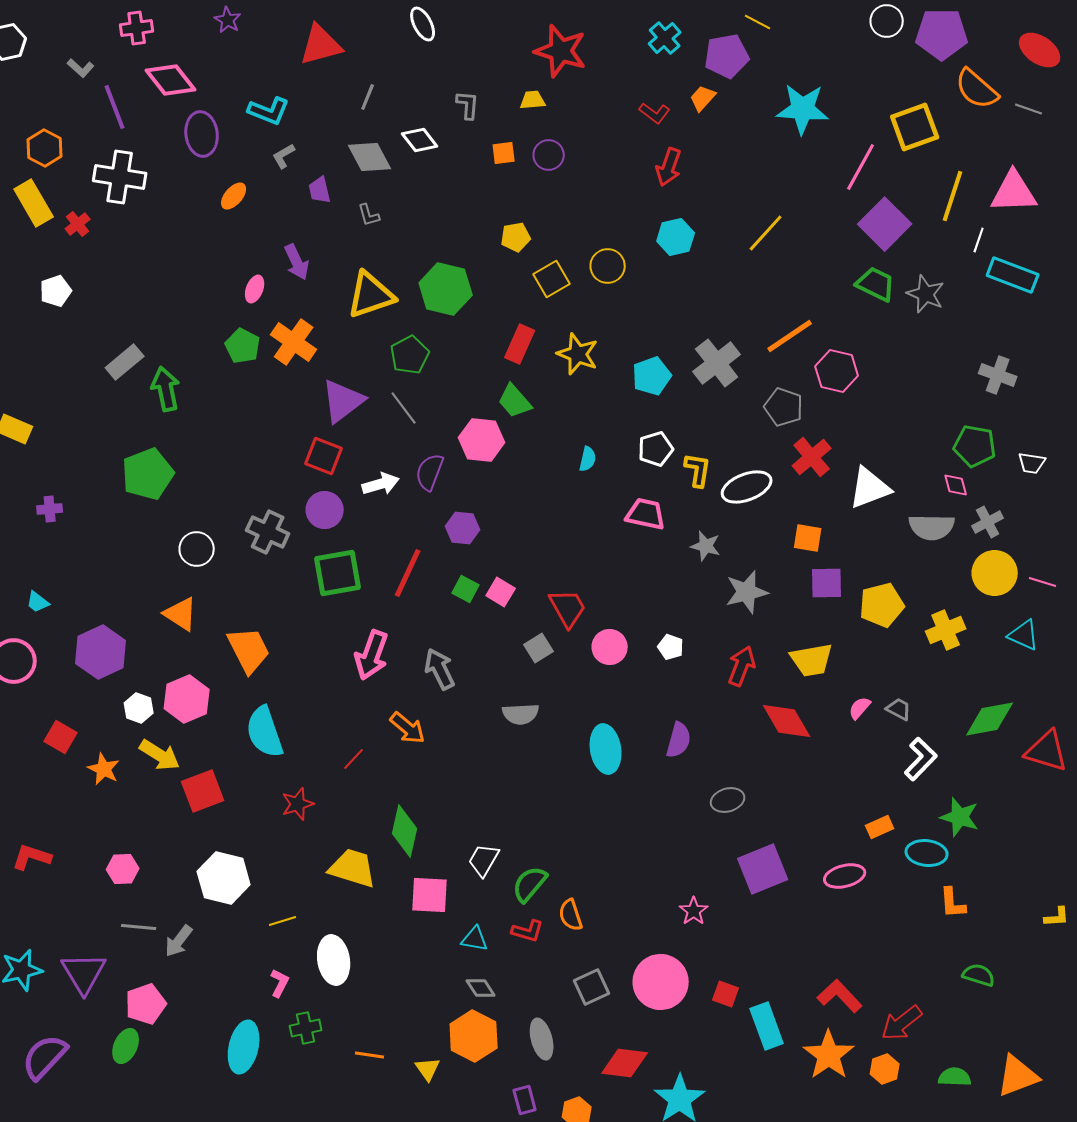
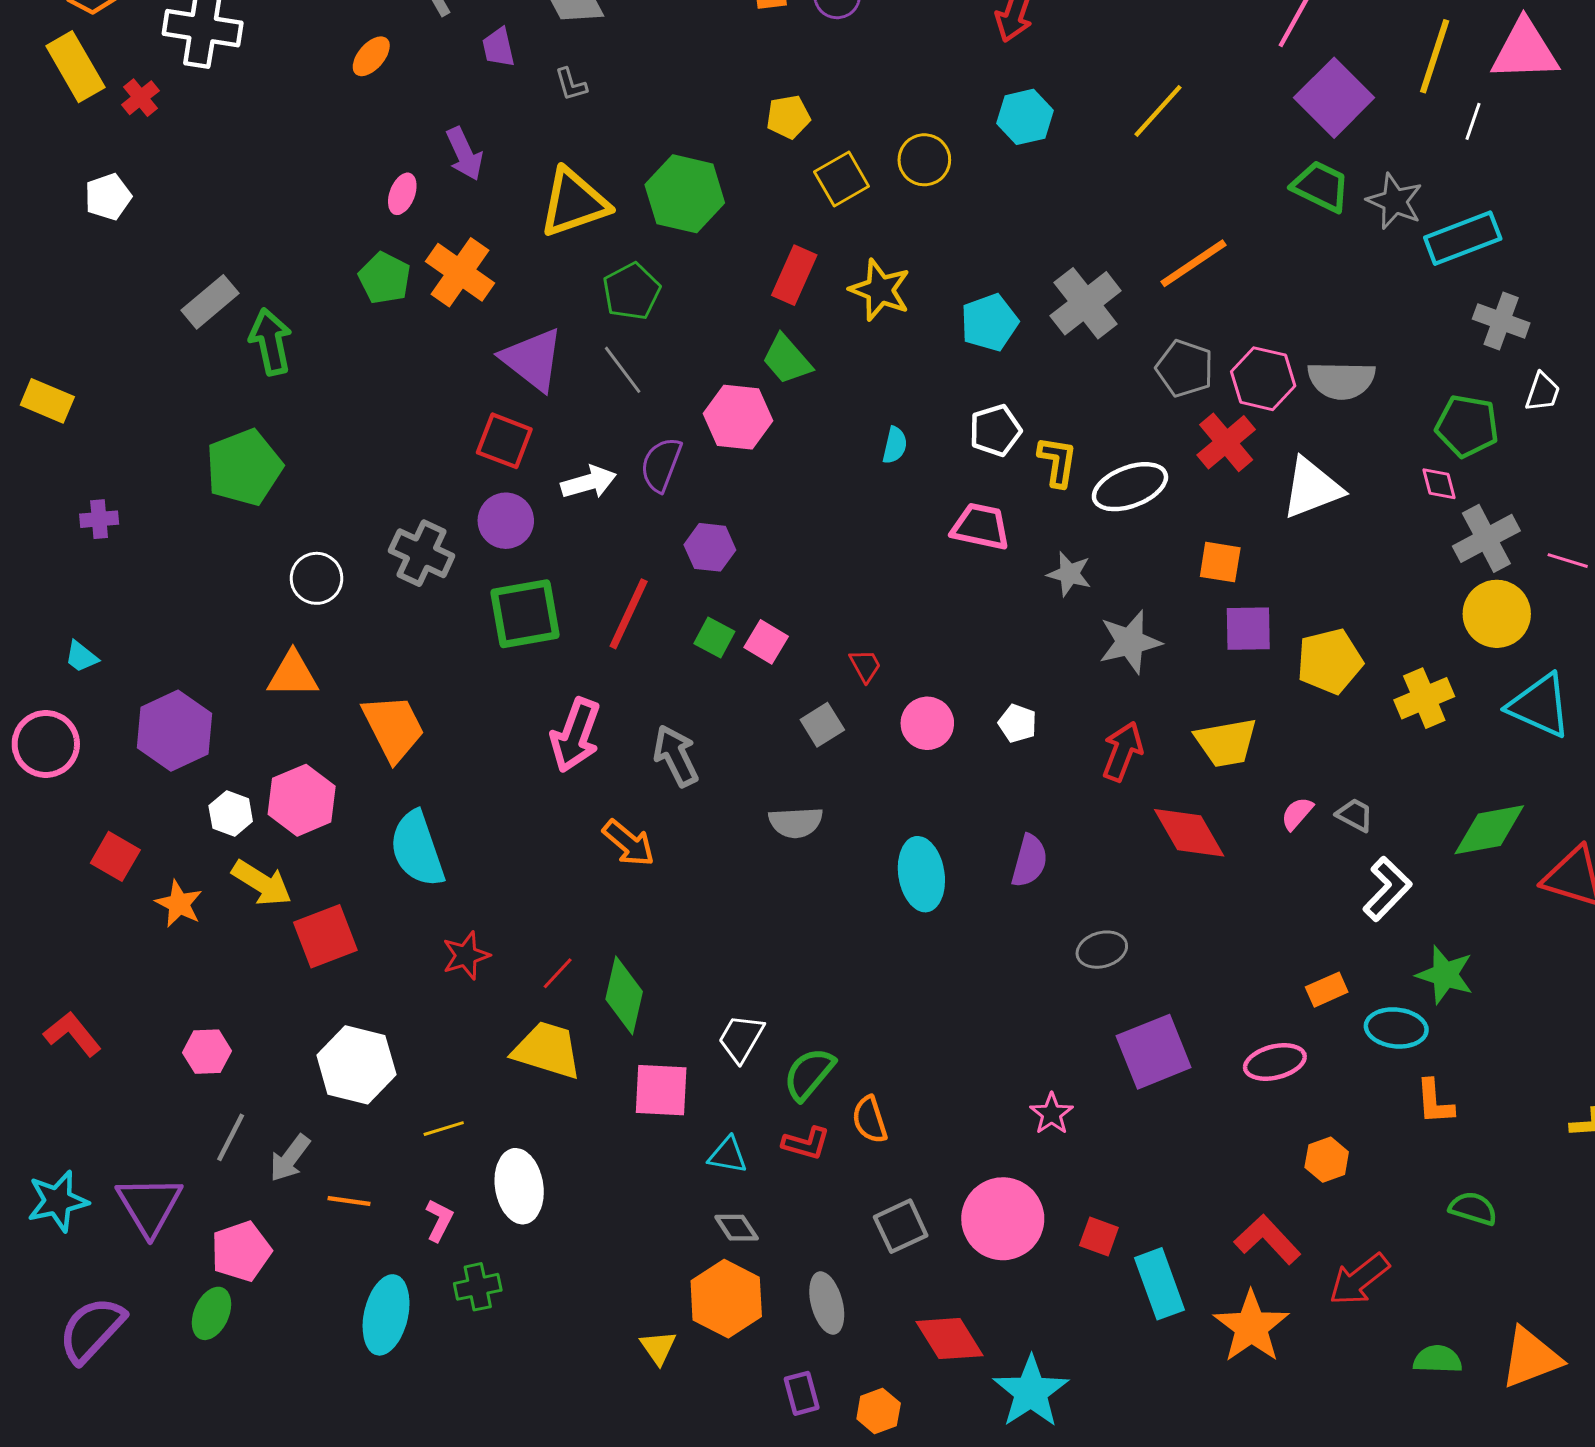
cyan rectangle: (1013, 275) -> (1463, 238), moved, turned -42
pink hexagon: (837, 371) -> (1263, 379), moved
purple triangle: (343, 401) -> (532, 359), turned -45
white trapezoid: (1032, 463) -> (1543, 392), moved, turned -80
gray cross: (988, 522) -> (1486, 538), size x1.4
gray semicircle: (932, 527) -> (1341, 380), moved
pink line: (1043, 582) -> (1568, 561), moved
red trapezoid: (568, 608) -> (865, 666), size x0.6
orange triangle: (181, 614) -> (293, 674), turned -33
cyan triangle: (1024, 635) -> (1540, 706), size x1.4
red line: (354, 759) -> (558, 973), moved
red L-shape: (32, 857) -> (72, 1034), turned 33
gray line: (139, 927) -> (231, 1137), turned -68
orange line: (370, 1055) -> (349, 1201), moved
red diamond: (625, 1063) -> (950, 1339), turned 51
orange hexagon: (885, 1069) -> (1327, 1160), moved

